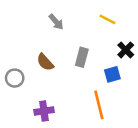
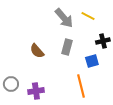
gray arrow: (56, 22) -> (64, 18), moved, size x1.5
black cross: (126, 50) -> (103, 41), turned 32
gray circle: (15, 78) -> (11, 84), moved

